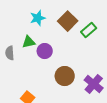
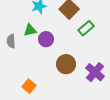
green rectangle: (89, 30) -> (86, 28), moved

